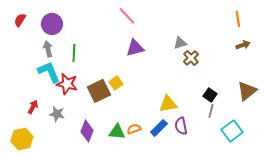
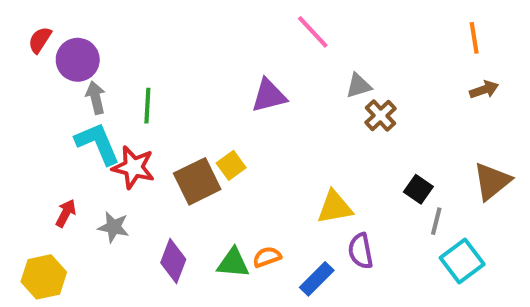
pink line: (127, 16) -> (313, 32), moved
purple circle: (52, 24) -> (78, 60), moved
gray line: (211, 111) -> (436, 221), moved
blue rectangle: (159, 128) -> (317, 279), moved

